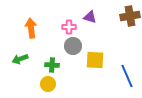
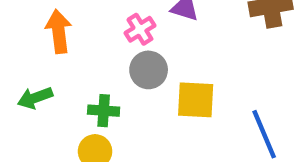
pink cross: (69, 27) -> (140, 29), turned -32

